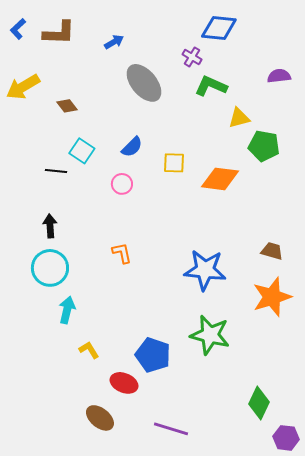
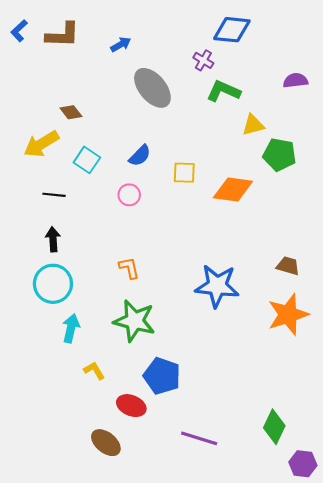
yellow arrow: (23, 87) -> (41, 144), moved
black line: (56, 171) -> (54, 195), moved
green star: (210, 335) -> (134, 321), moved
purple line: (171, 429) -> (199, 438), moved

